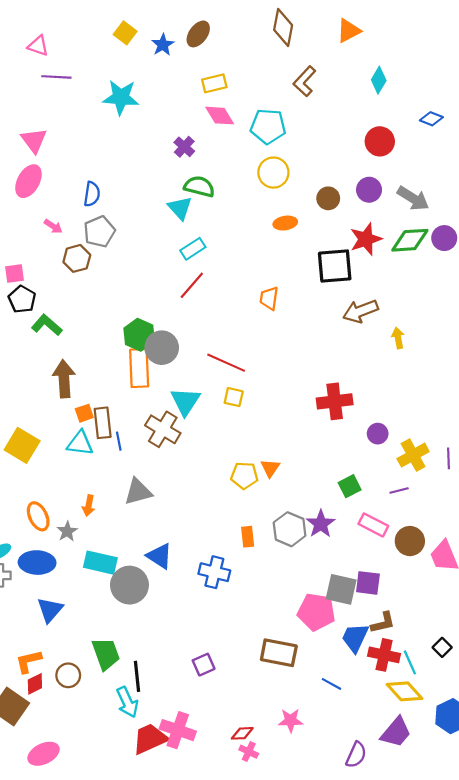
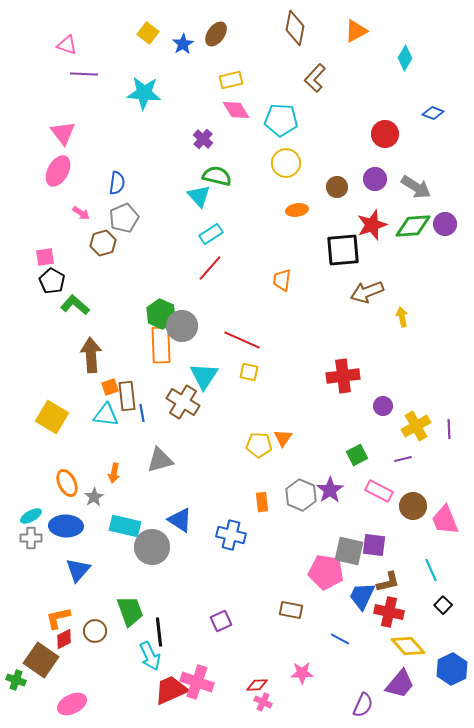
cyan diamond: (379, 80) -> (405, 58), moved
brown rectangle: (279, 653) -> (291, 610), size x0.7
cyan line: (410, 662) -> (431, 570), moved

